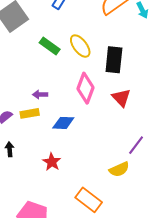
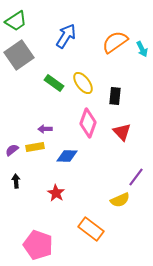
black rectangle: (114, 60) -> (115, 96), size x0.7

